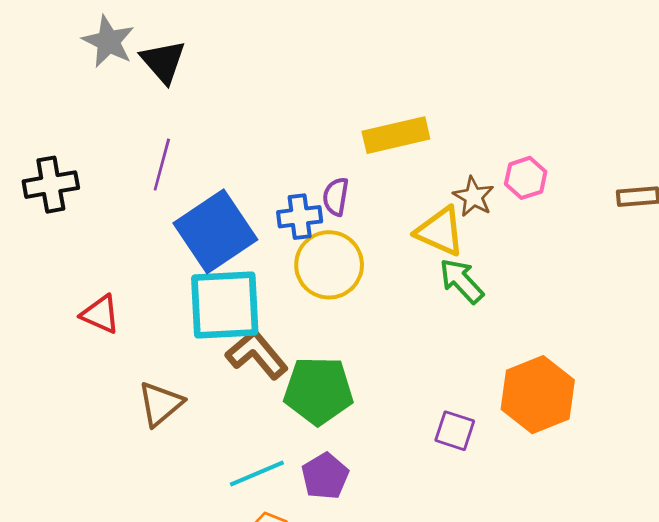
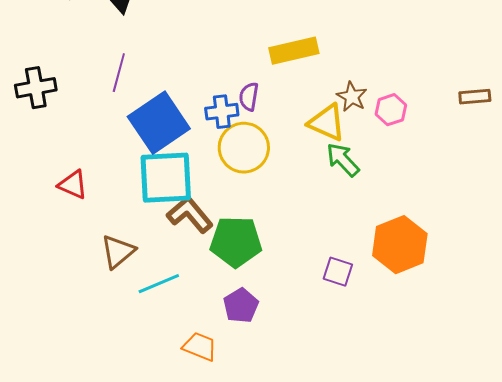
pink hexagon: (526, 178) -> (391, 110), moved
cyan line: (257, 474) -> (159, 284), moved

